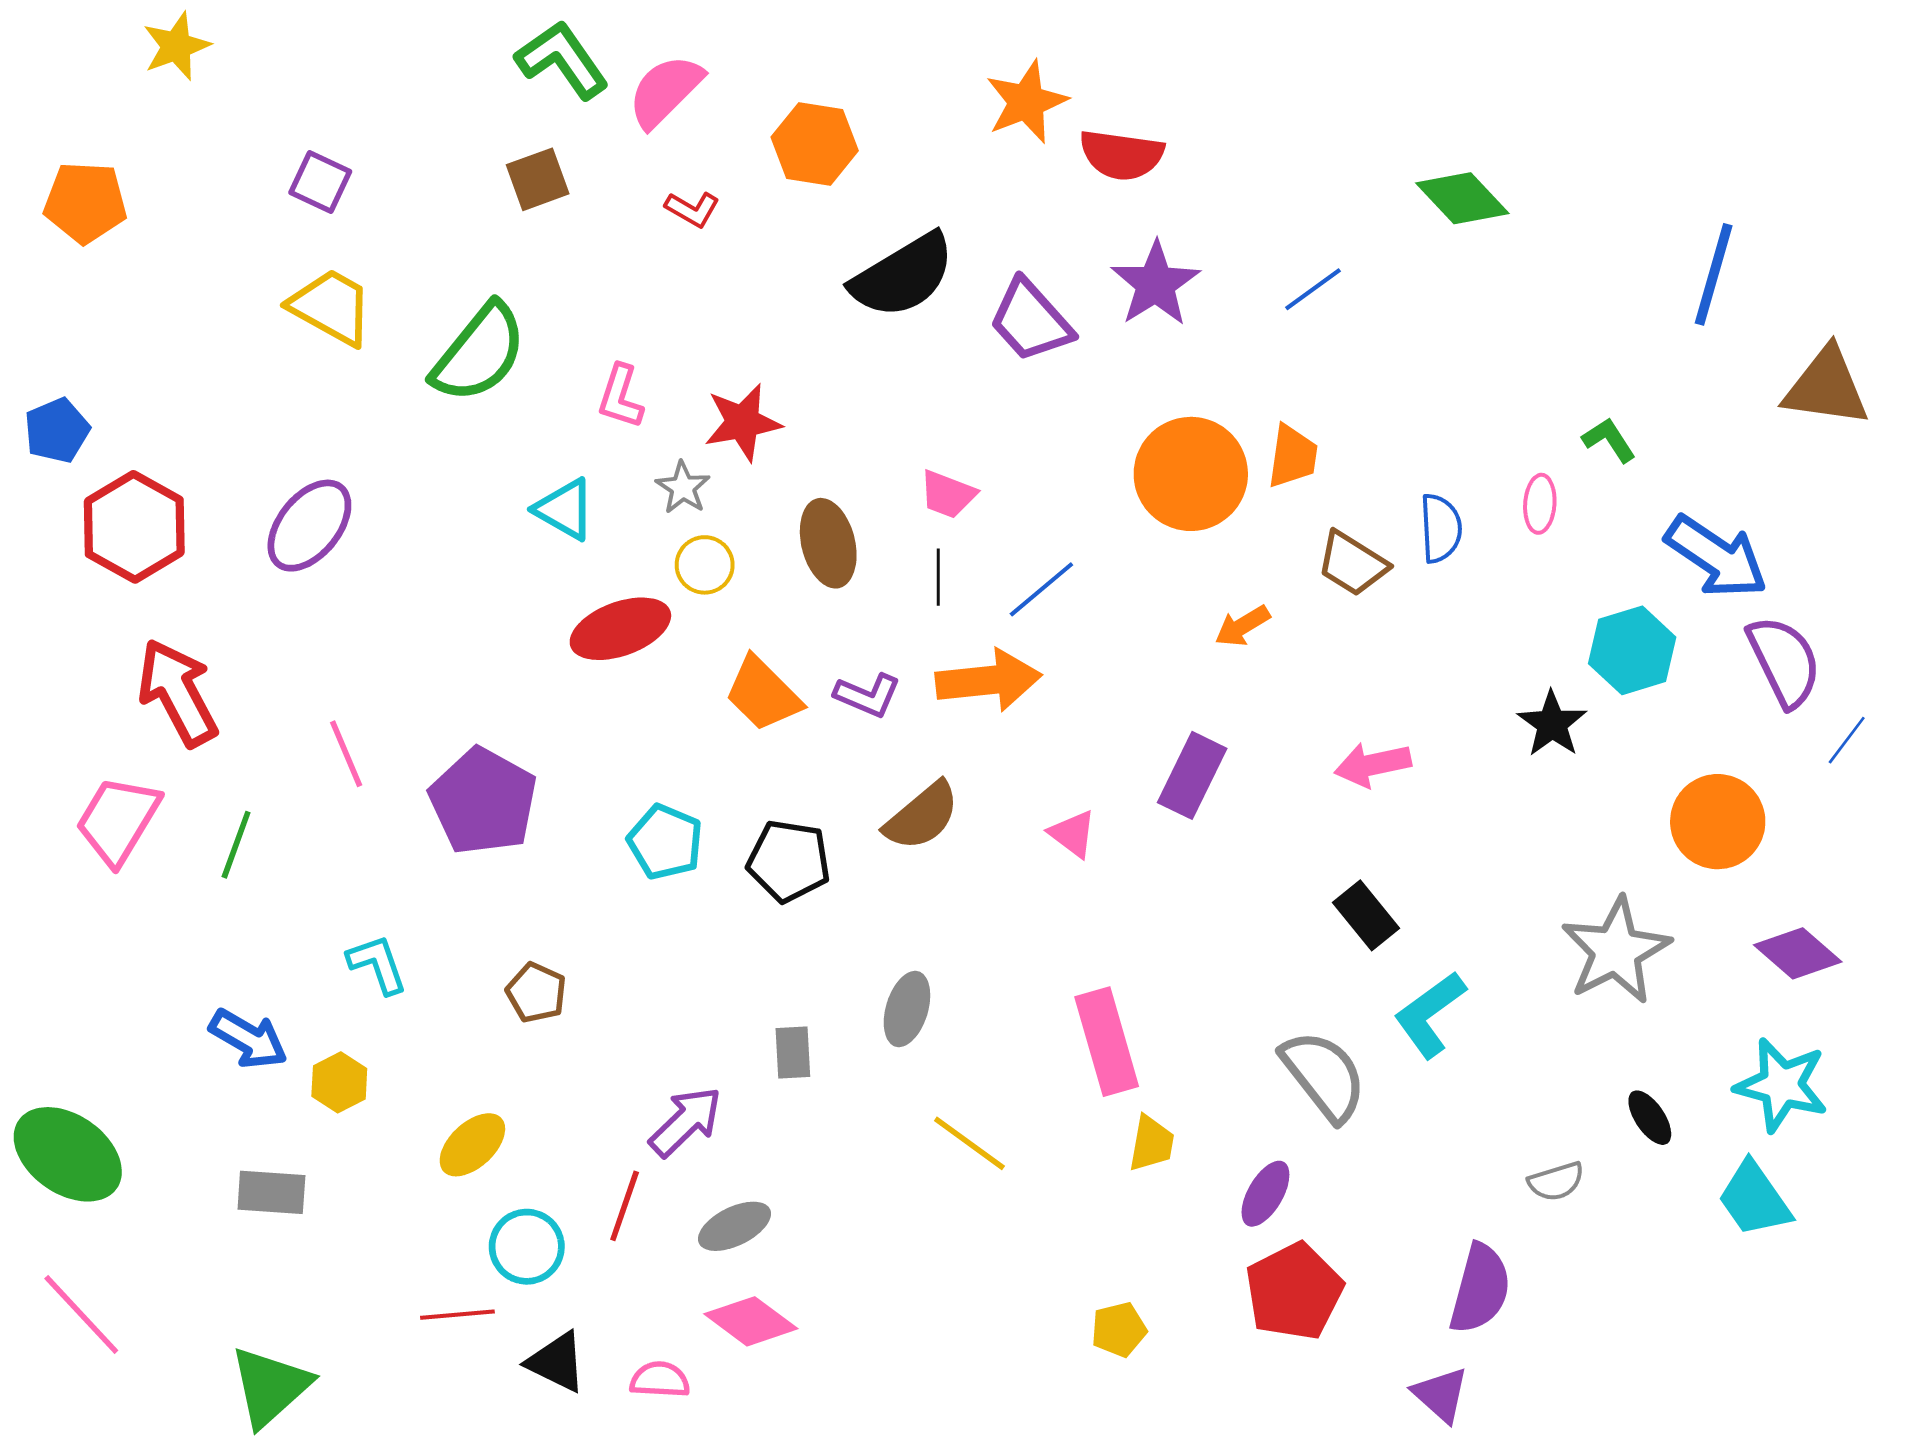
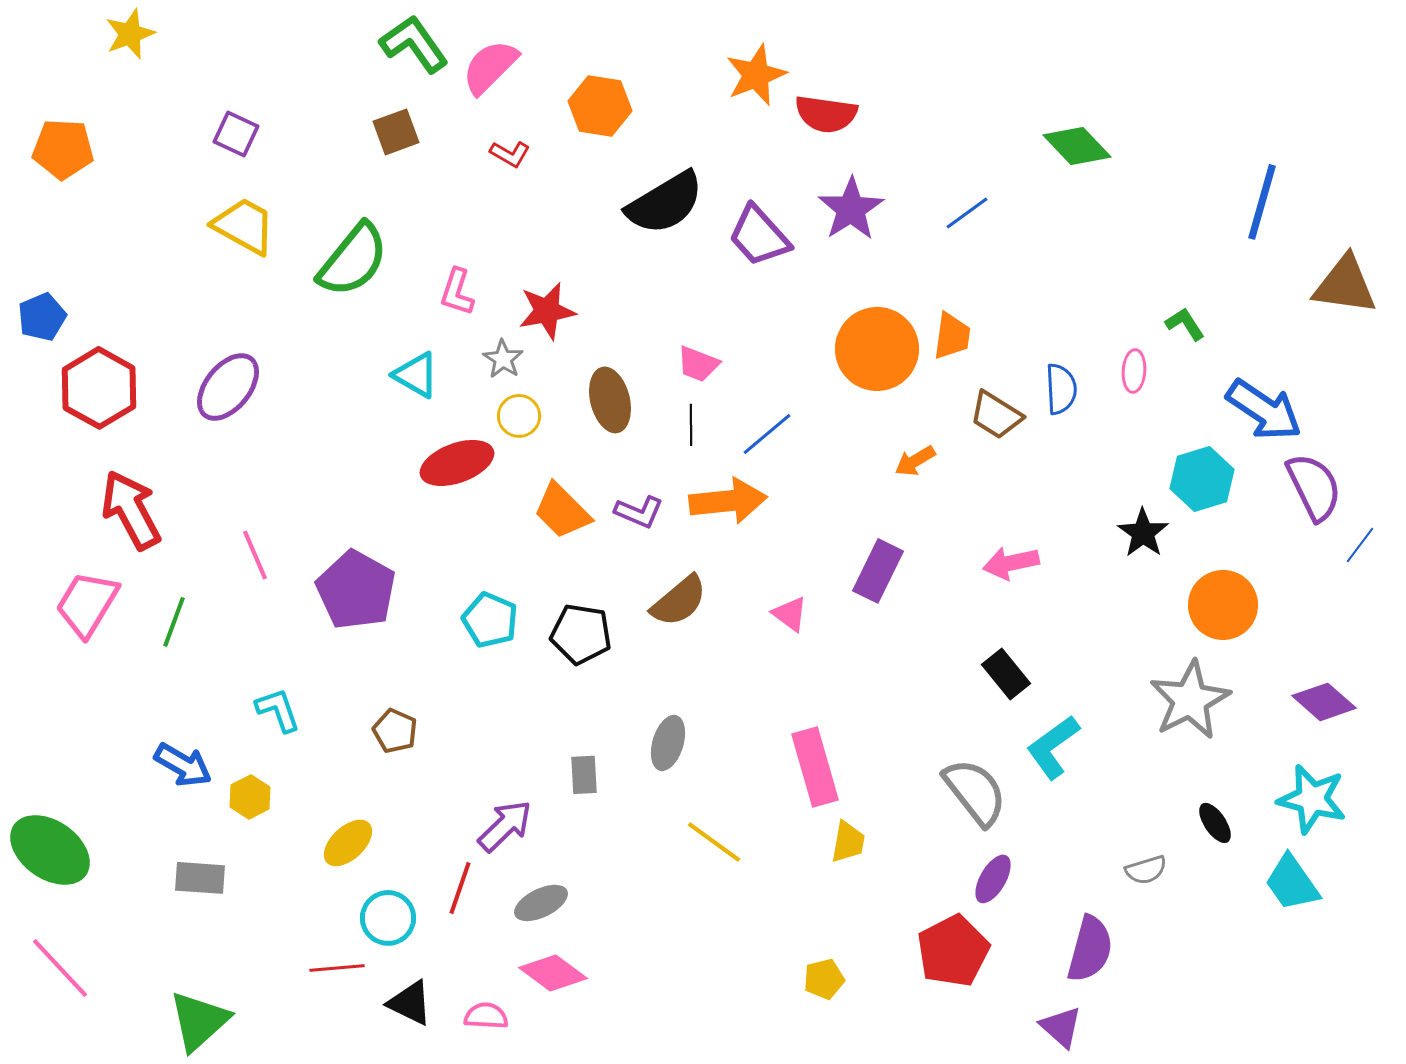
orange circle: (1718, 822) -> (1223, 605), moved
purple ellipse: (1265, 1194) -> (993, 879), moved

